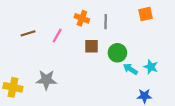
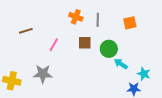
orange square: (145, 14) -> (130, 23), moved
pink line: (57, 36) -> (54, 45), moved
cyan star: (151, 67) -> (144, 74), moved

